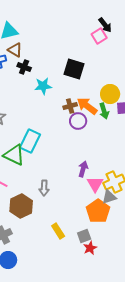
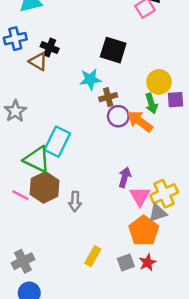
brown triangle: (15, 50) -> (38, 62), moved
cyan star: (43, 86) -> (90, 79), moved
orange arrow: (87, 106) -> (140, 121), moved
brown hexagon: (21, 206) -> (45, 187), moved
yellow rectangle: (58, 231) -> (93, 256), turned 63
red star: (90, 248) -> (148, 262), moved

